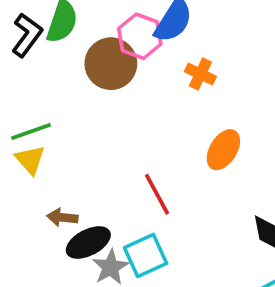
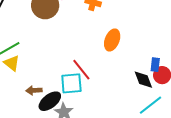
cyan square: (146, 255) -> (71, 83), moved, turned 30

